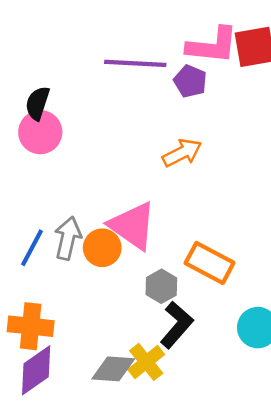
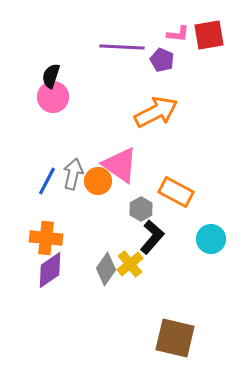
pink L-shape: (212, 45) -> (178, 34), size x0.6
orange arrow: (182, 153) -> (156, 112), size x1.5
gray diamond: (113, 369) -> (106, 269), turned -60

